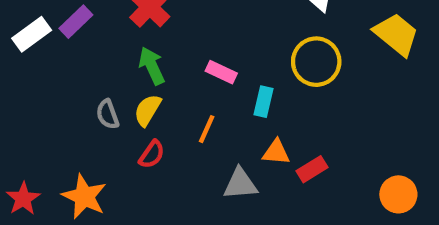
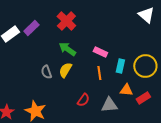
yellow circle: (316, 62) -> (145, 66), moved
green arrow: (152, 66) -> (67, 49), turned -30
orange line: (207, 129) -> (99, 73), moved, turned -32
red semicircle: (152, 154) -> (83, 100), moved

